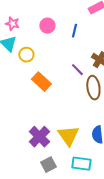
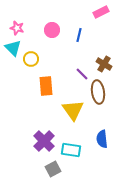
orange rectangle: (41, 82) -> (46, 86), turned 42
yellow triangle: (68, 136) -> (73, 110), moved
cyan rectangle: (81, 164) -> (71, 150), moved

